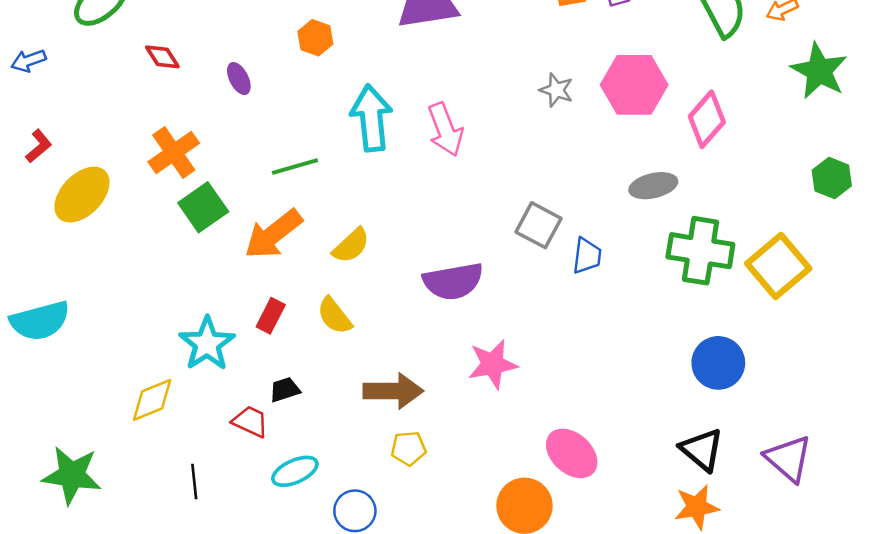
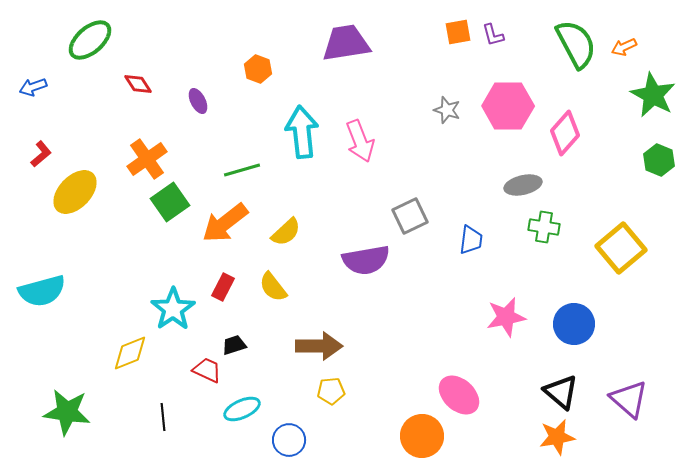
green hexagon: (832, 178) -> (659, 160), moved
gray square: (539, 225) -> (410, 216), moved, turned 36
green cross: (700, 251) -> (544, 227), moved, size x0.6
pink star: (493, 364) -> (506, 317), moved

